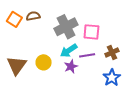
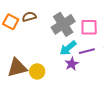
yellow circle: (44, 62) -> (37, 71), moved
brown triangle: (17, 65) -> (17, 68), turned 45

